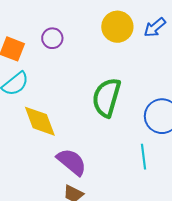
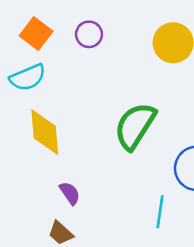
purple semicircle: (72, 162) -> (70, 193), size x0.6

